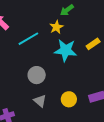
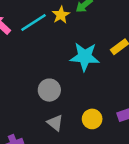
yellow star: (56, 27) -> (61, 15), moved
cyan line: (28, 39) -> (33, 22), moved

